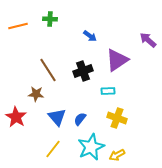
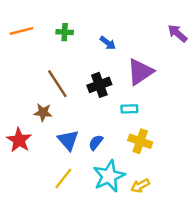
green cross: (50, 19) -> (65, 32), moved
purple arrow: (148, 40) -> (177, 33), moved

